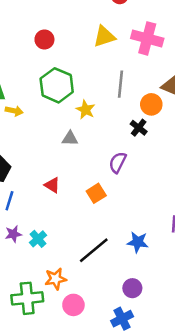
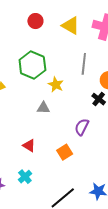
yellow triangle: (104, 36) -> (71, 26), turned 48
red circle: (44, 39) -> (35, 21), moved
cyan cross: (38, 239) -> (25, 177), moved

